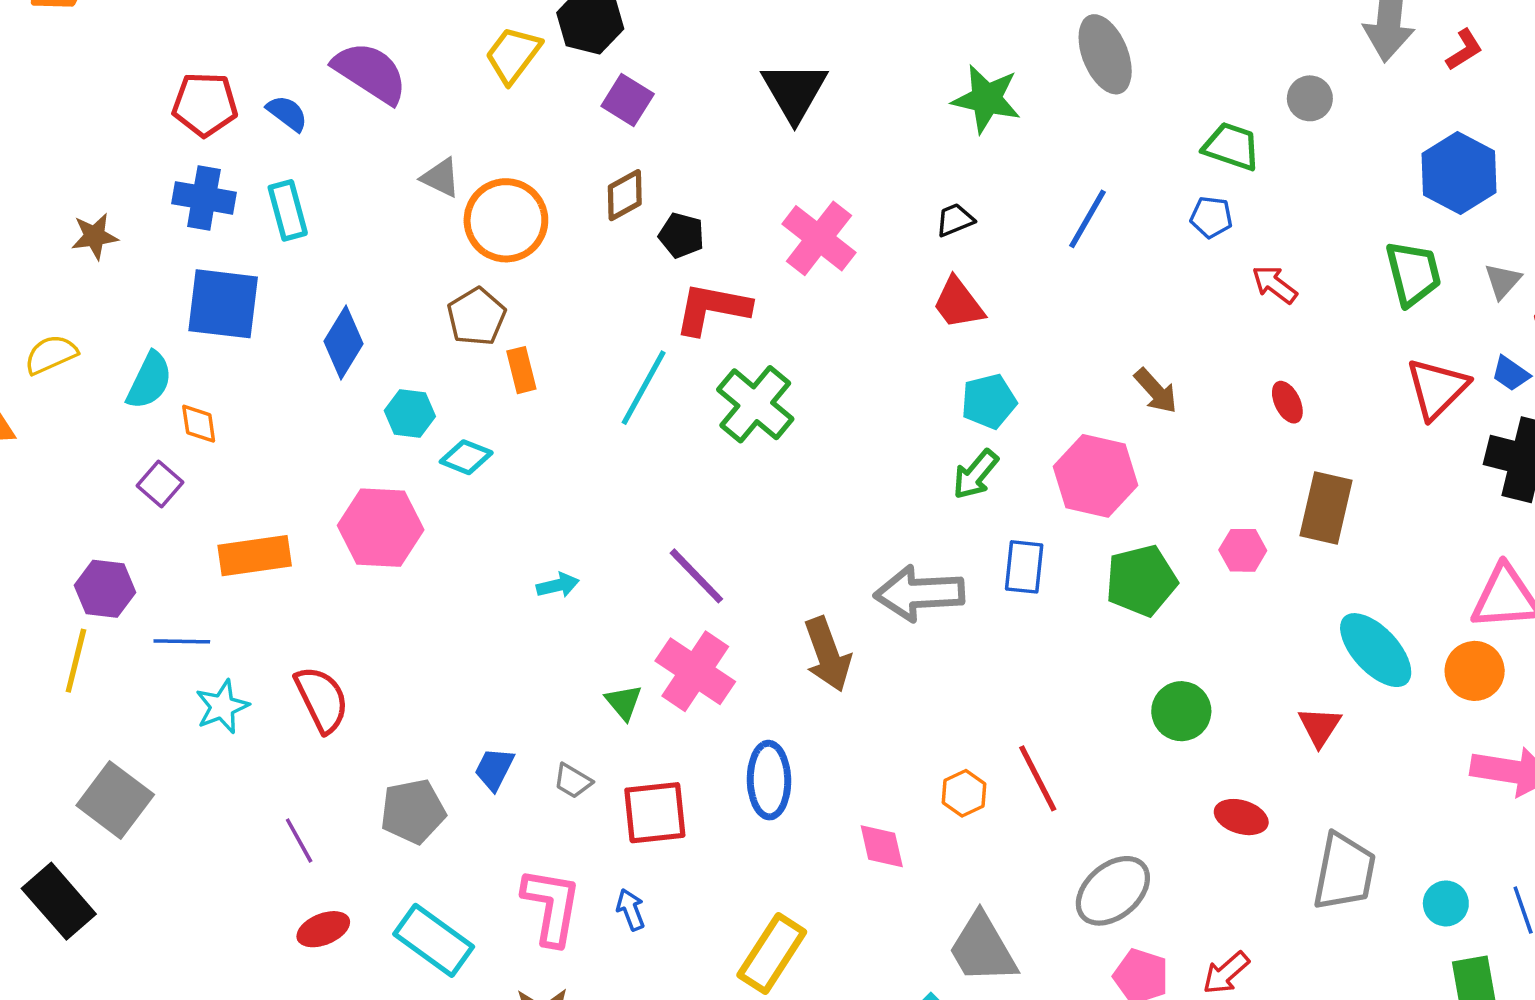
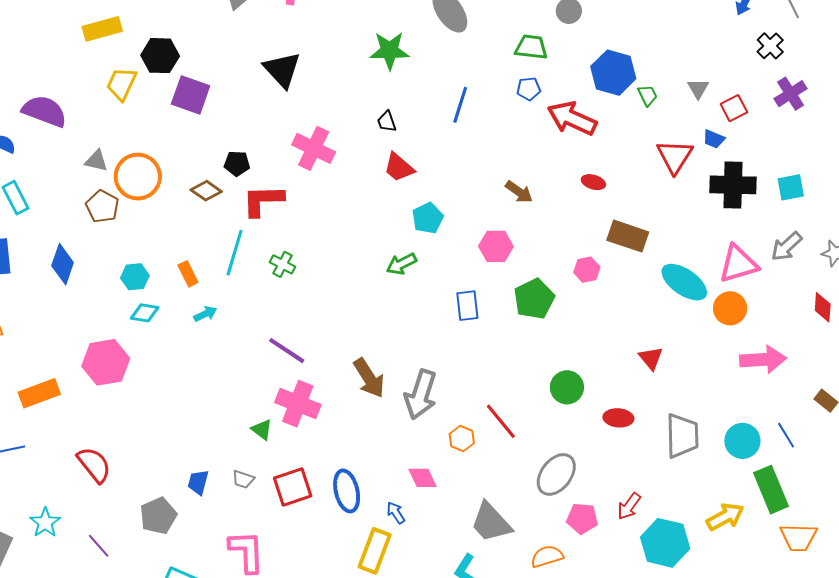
purple square: (628, 100) -> (191, 95), size x1.4
blue hexagon: (1459, 173) -> (613, 73), moved
brown diamond: (625, 195) -> (206, 191), moved, turned 76
black trapezoid: (955, 220) -> (387, 122), turned -75
green trapezoid: (1413, 273) -> (648, 95), size x0.6
red arrow: (1274, 284) -> (572, 118), size x1.8
brown pentagon: (476, 317) -> (102, 206), moved
orange rectangle: (521, 370) -> (188, 274), moved
red ellipse: (1287, 402) -> (593, 182), turned -35
green cross: (755, 404) -> (282, 264), moved, size x0.6
cyan hexagon: (410, 414) -> (135, 277), moved
green arrow: (975, 474) -> (401, 264), moved, turned 36
pink hexagon: (1095, 476) -> (496, 246), size x0.7
brown rectangle: (1326, 508) -> (628, 236), turned -72
cyan arrow: (558, 585) -> (205, 314), moved
gray arrow: (919, 593) -> (421, 394), moved, turned -57
cyan ellipse: (1376, 650) -> (684, 282), moved
cyan star: (222, 707) -> (45, 523), moved
green circle: (1181, 711) -> (567, 387), moved
blue ellipse: (769, 780) -> (347, 491), moved
cyan circle: (1446, 903) -> (742, 441), size x1.4
blue arrow: (631, 910) -> (396, 513), moved

